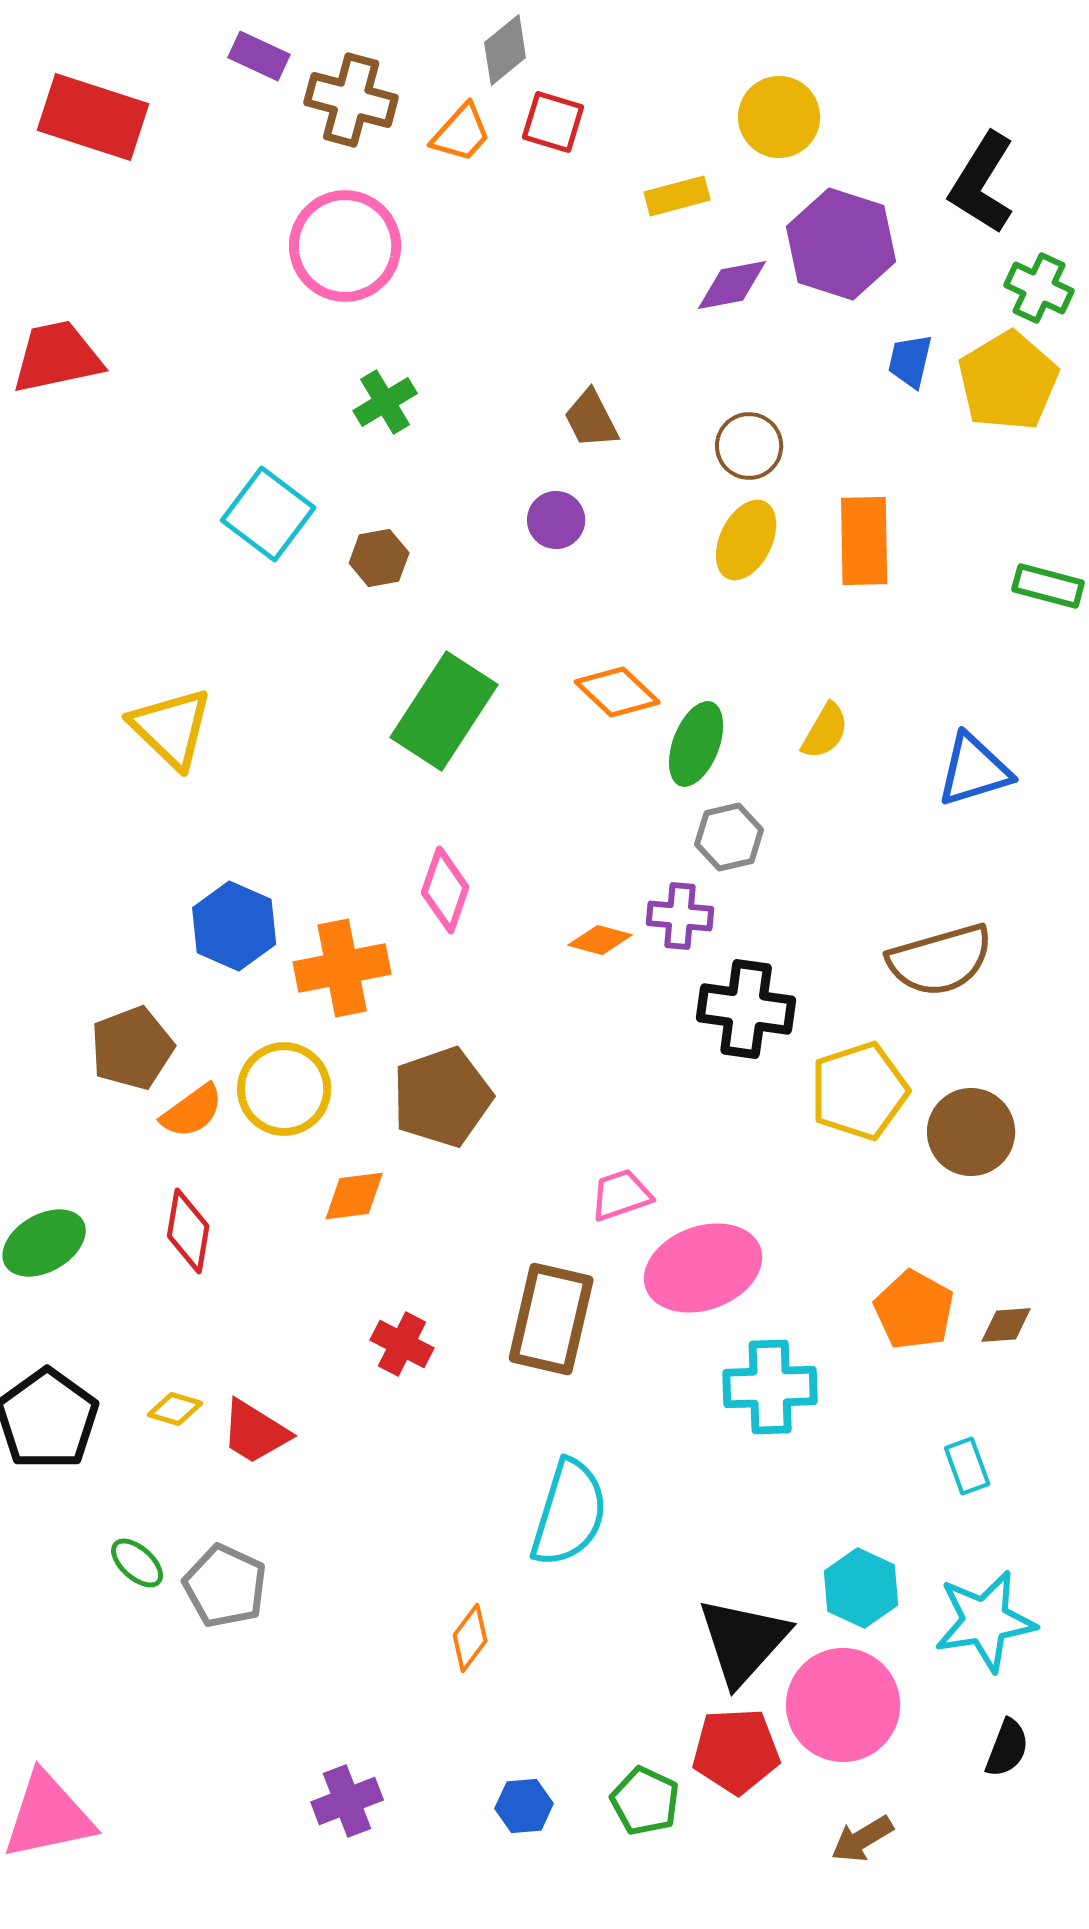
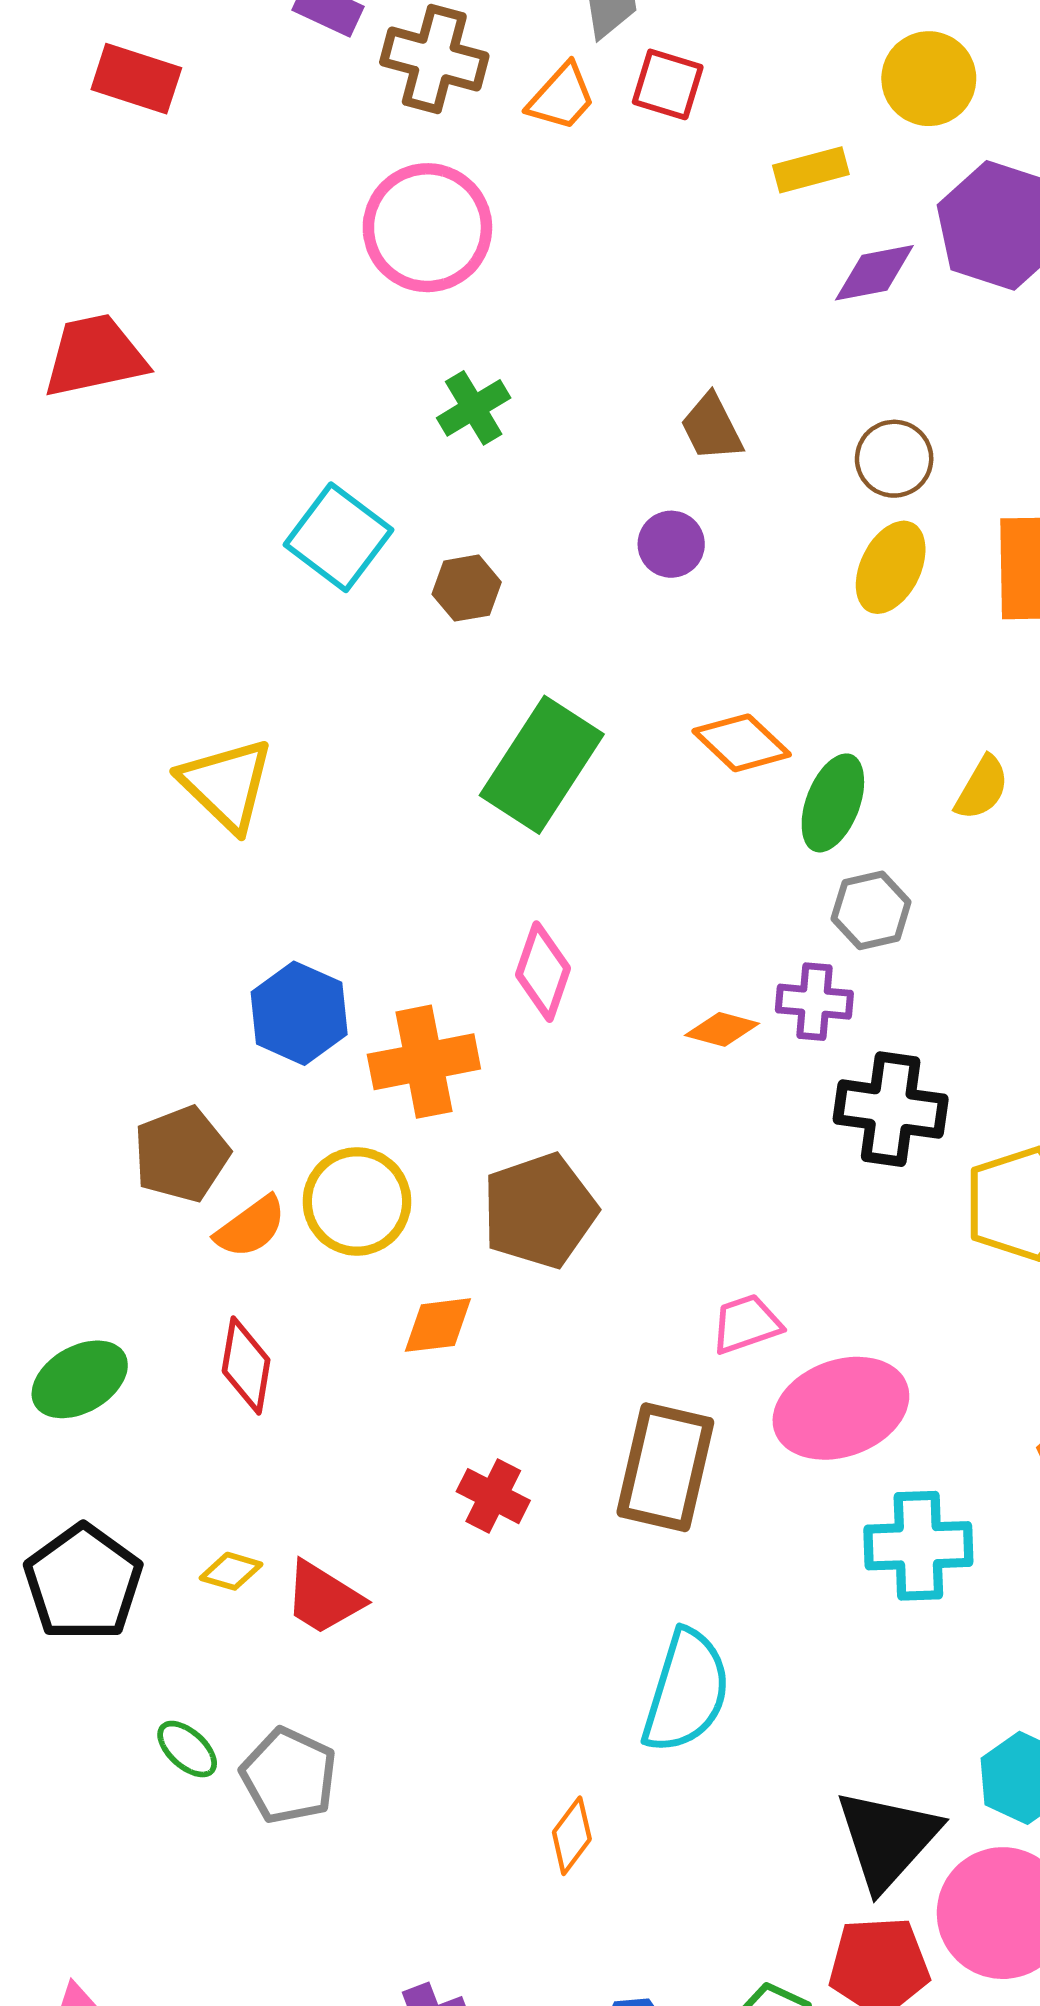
red rectangle: (93, 117) -> (136, 79), size x0.7

